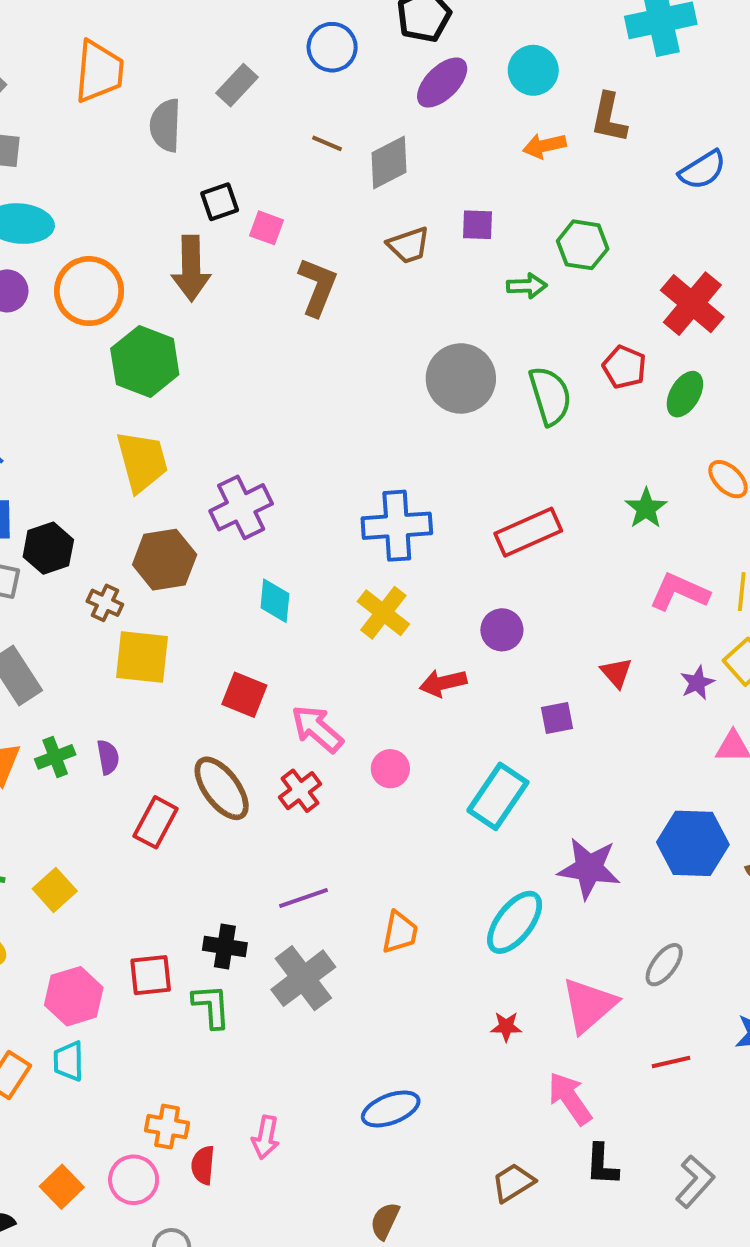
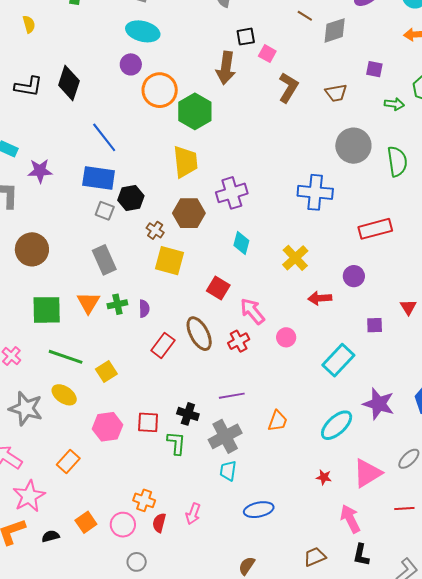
brown trapezoid: (409, 245) -> (336, 93), moved
orange circle: (89, 291) -> (160, 90), moved
blue cross: (397, 526) -> (315, 192), moved
cyan trapezoid: (69, 1061) -> (228, 471), moved

